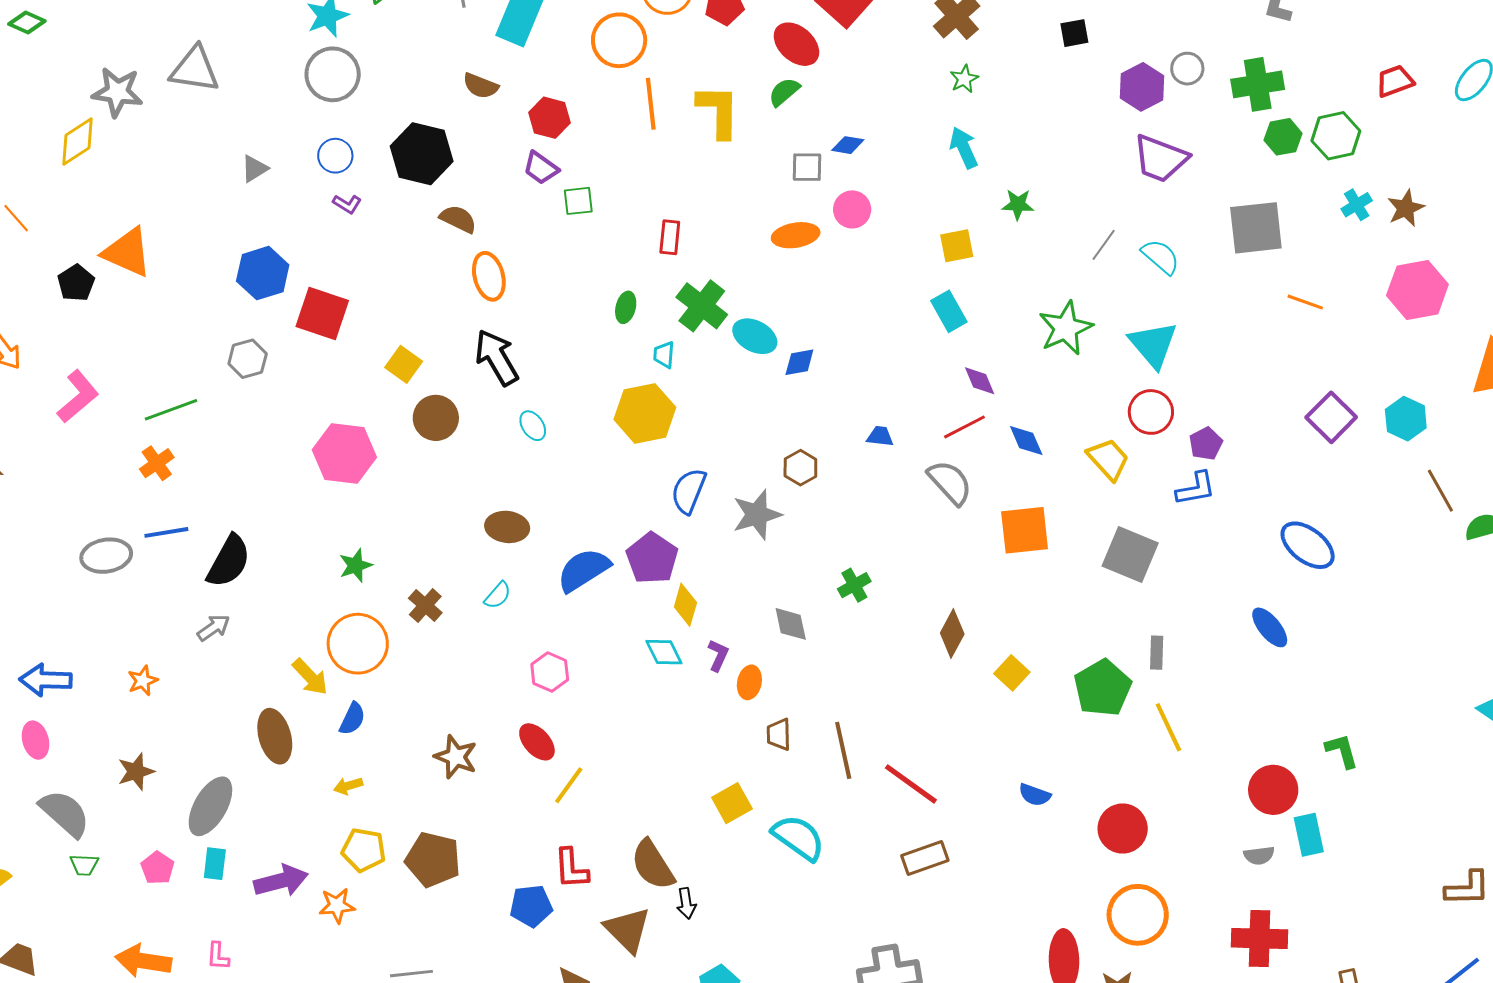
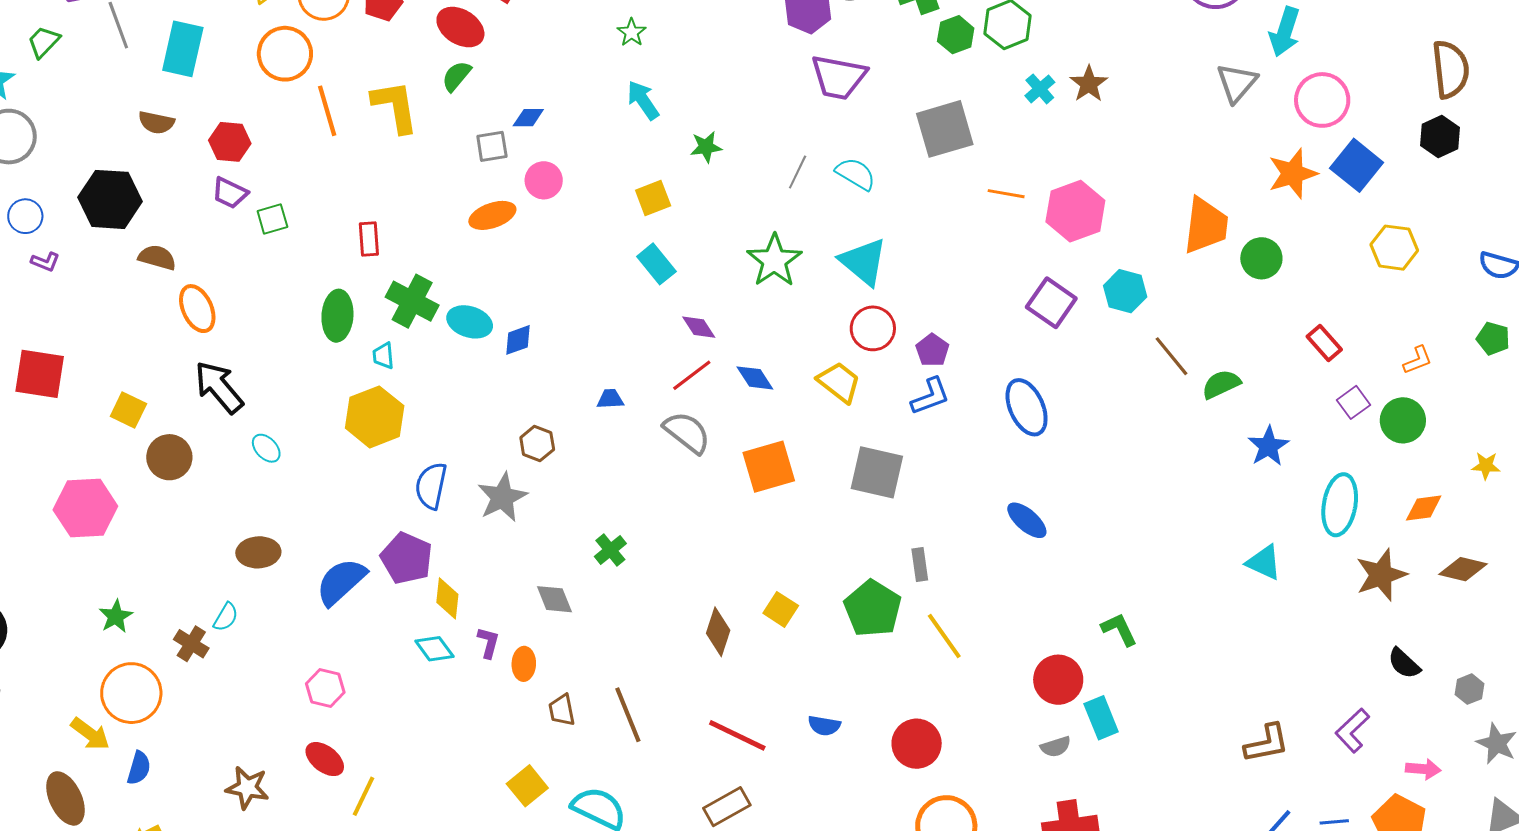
pink hexagon: (1417, 290) -> (1075, 211), moved
green ellipse: (626, 307) -> (337, 316), size x1.6
blue ellipse: (1308, 545) -> (1027, 407), moved, turned 38
cyan semicircle: (498, 595) -> (226, 617), moved
brown diamond: (952, 633) -> (718, 632), moved
red line: (911, 784) -> (737, 735), moved

